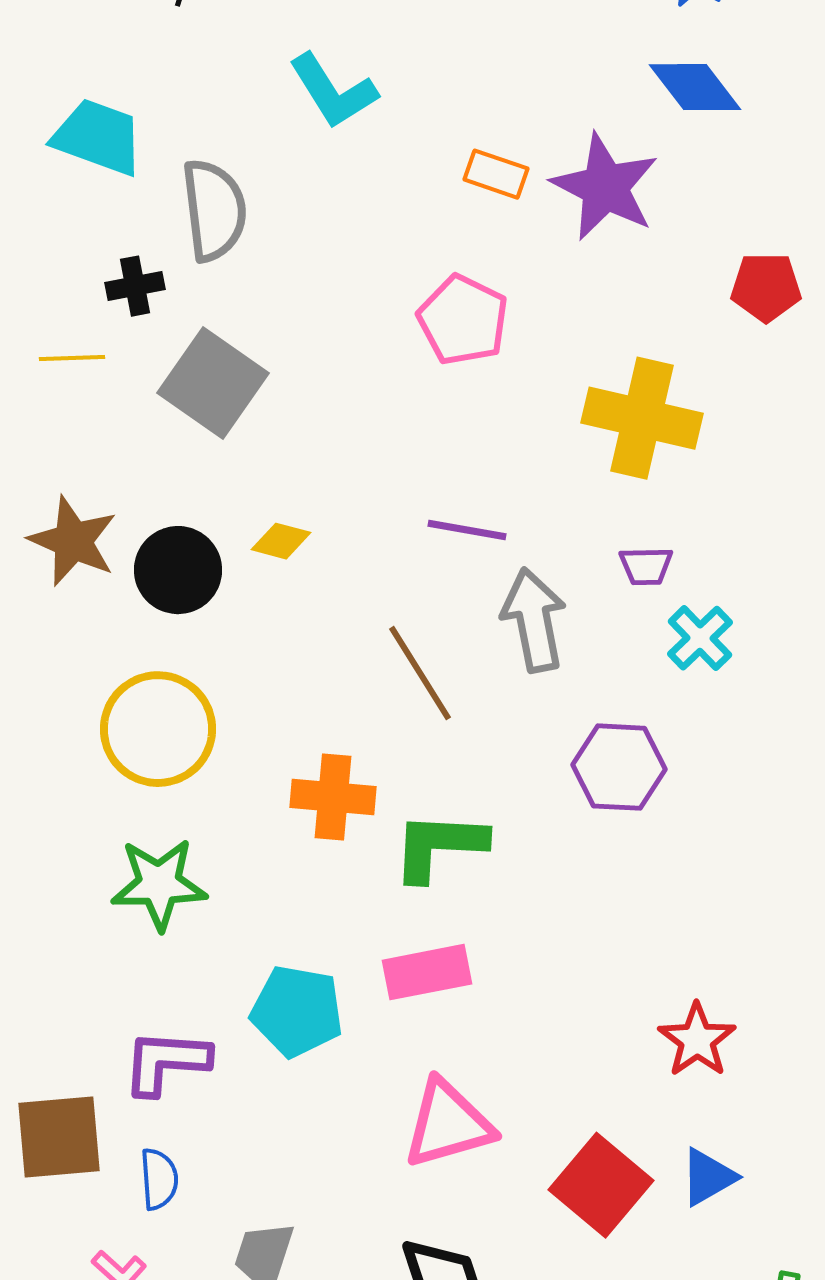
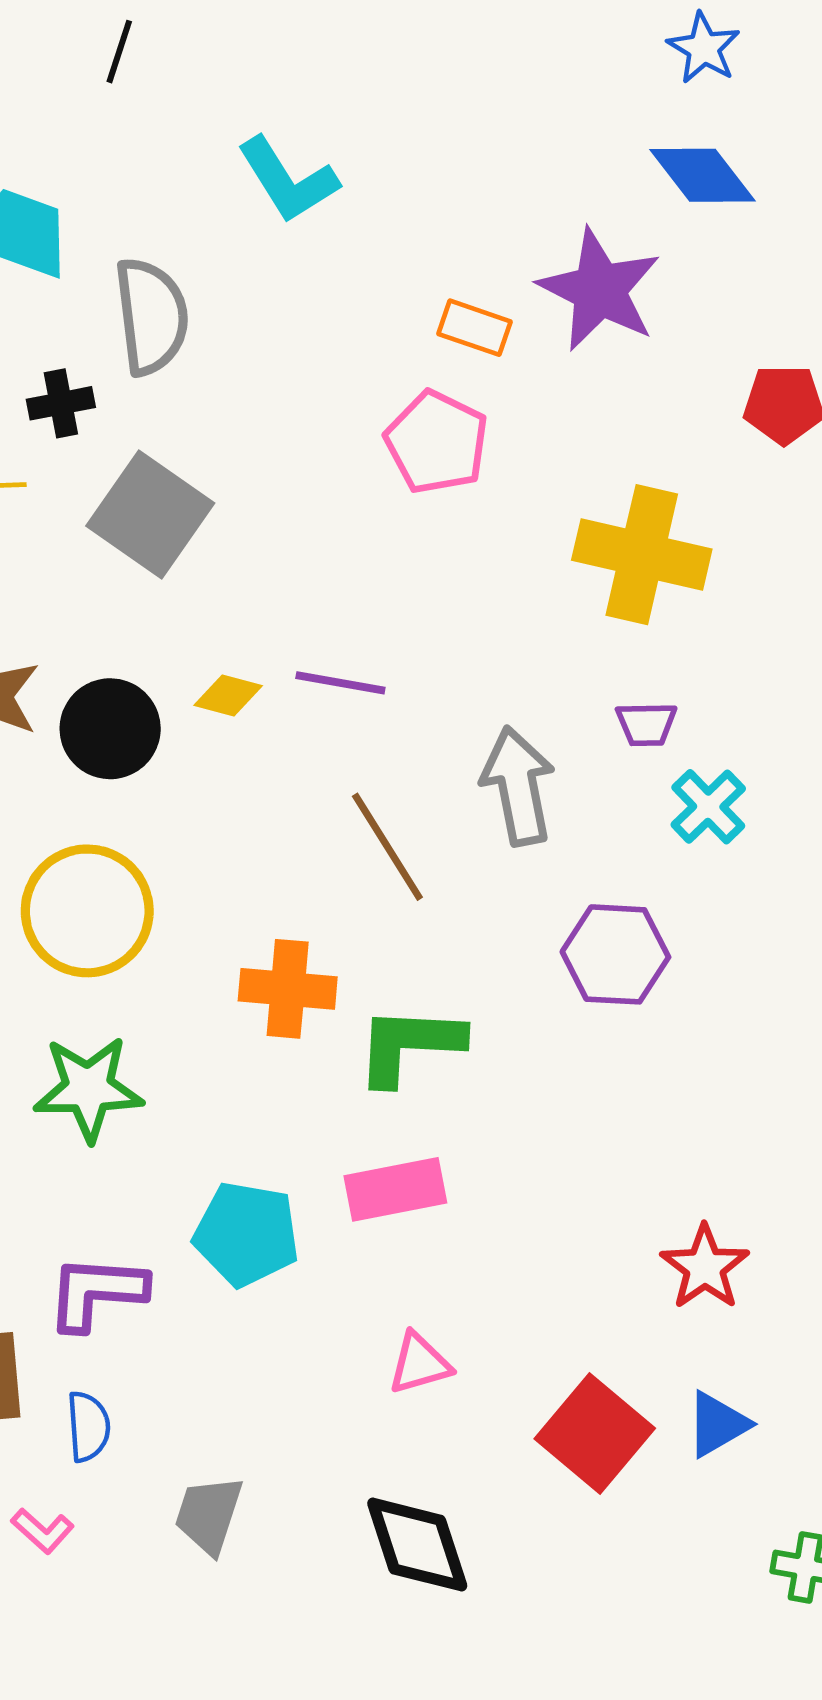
orange rectangle: (496, 174) -> (474, 328), moved
purple line: (467, 530) -> (340, 683), moved
pink triangle: (448, 1124) -> (419, 1364), size x0.6

